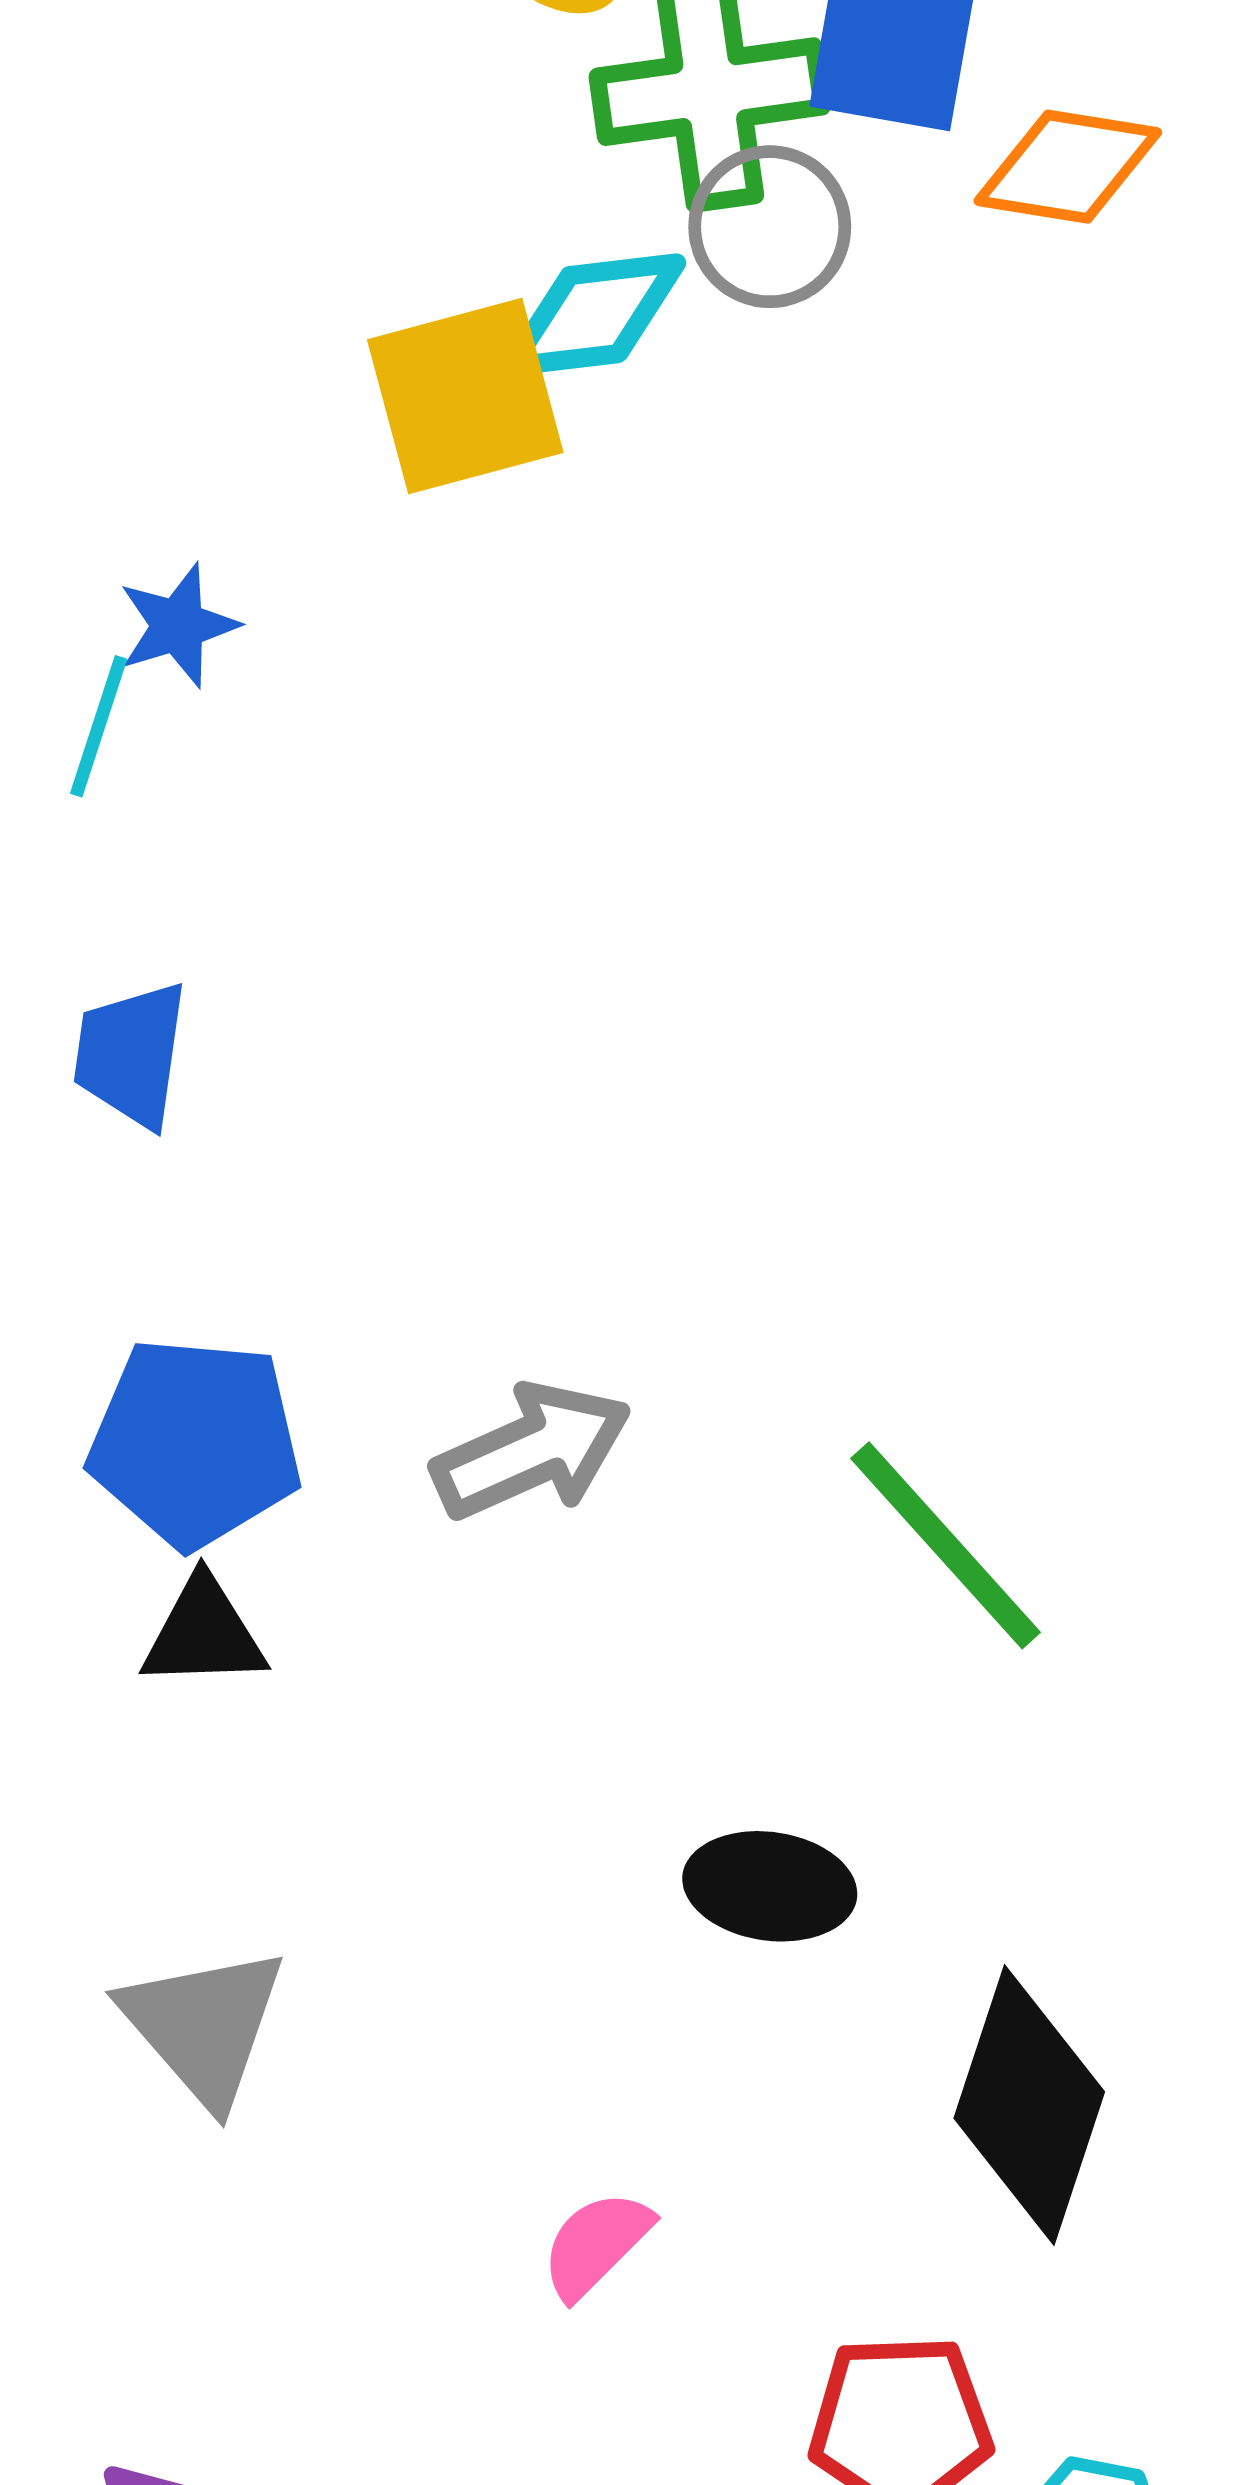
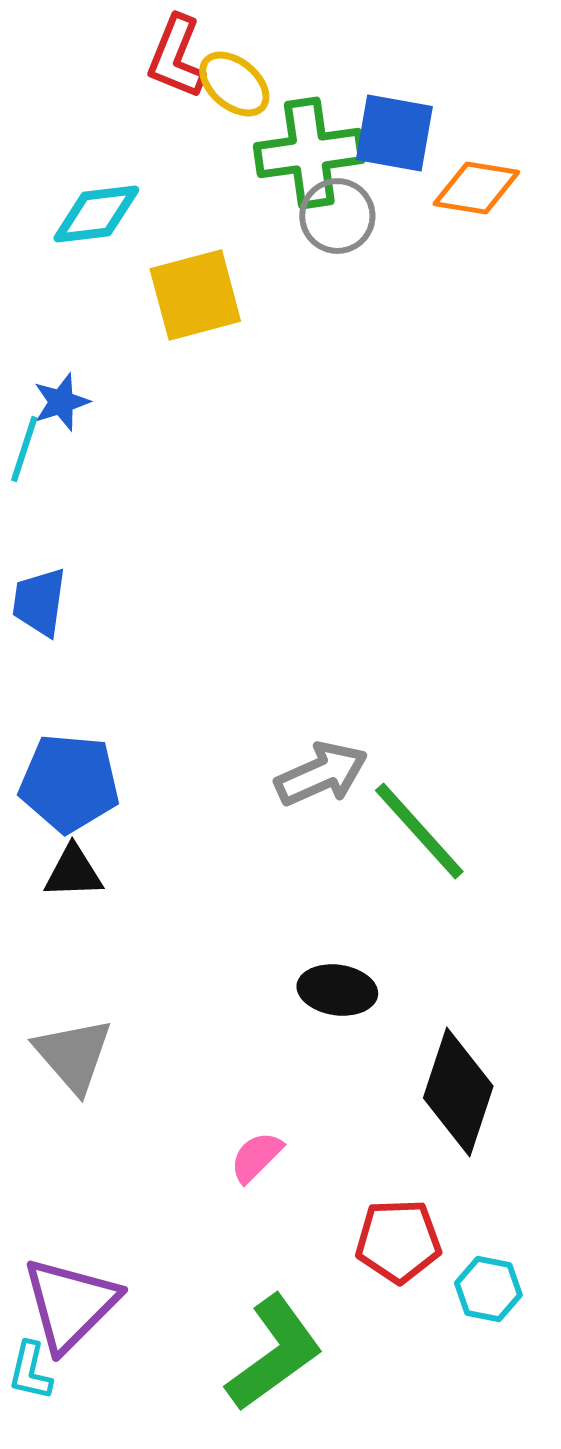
cyan diamond: (594, 315) -> (96, 214), moved
gray arrow: (532, 1451) -> (321, 774), moved

